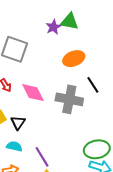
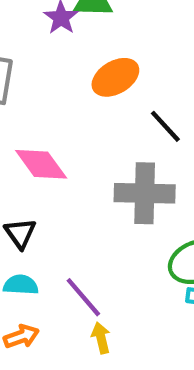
gray cross: (69, 99) -> (145, 193), moved

